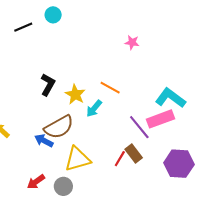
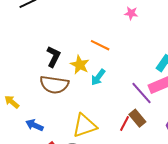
orange line: (110, 88) -> (100, 45), moved
brown semicircle: (59, 127) -> (54, 85), moved, turned 40
blue arrow: (44, 141) -> (34, 125), moved

